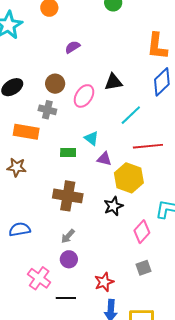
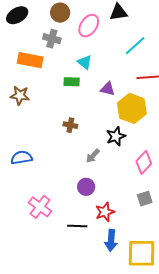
cyan triangle: (91, 138) -> (85, 62), moved
brown cross: (68, 196) -> (70, 125), size x0.5
gray arrow: (68, 236) -> (93, 156), moved
purple circle: (69, 259) -> (86, 187), moved
black line: (66, 298) -> (77, 226), moved

